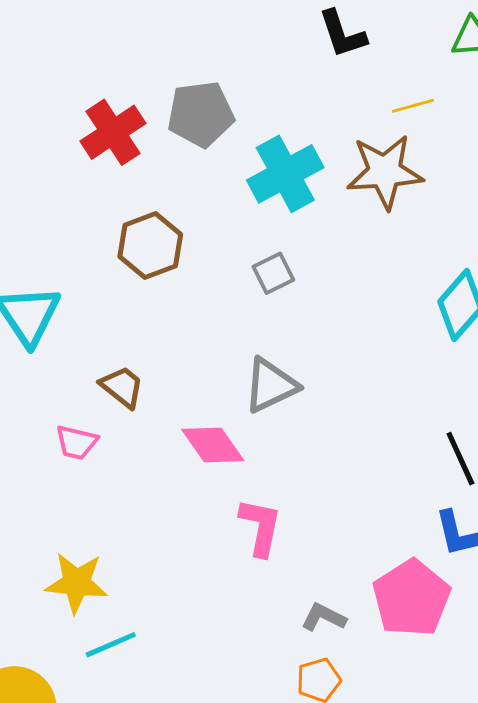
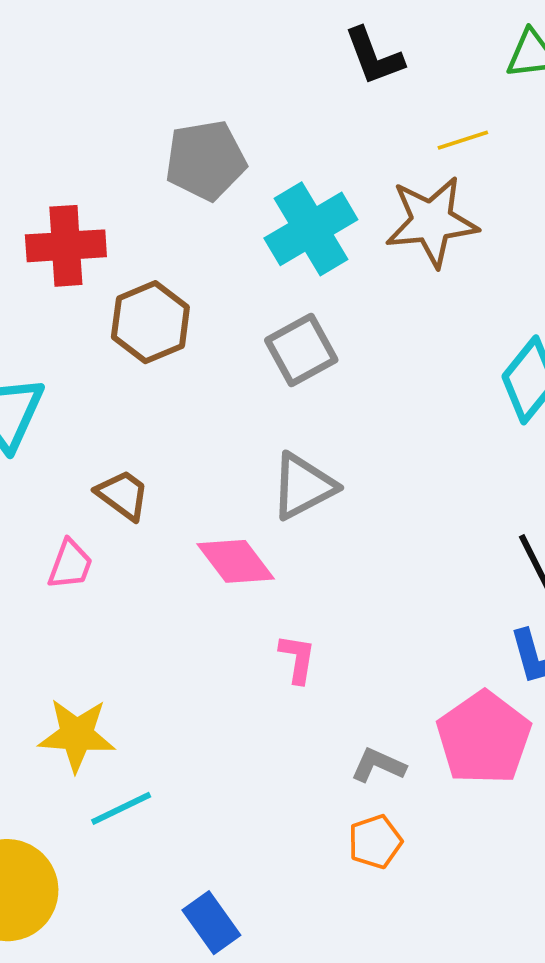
red cross: (113, 132) -> (66, 246), moved, turned 32
gray square: (273, 273) -> (301, 350), size x1.4
pink trapezoid: (77, 442) -> (70, 564), turned -81
pink L-shape: (260, 527) -> (297, 659), size x0.7

